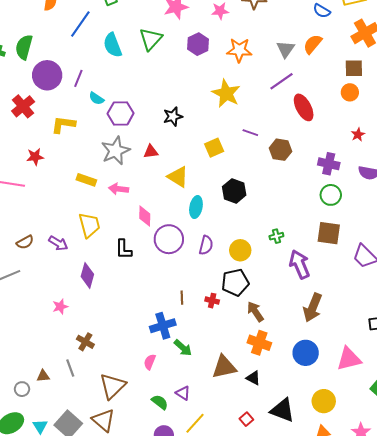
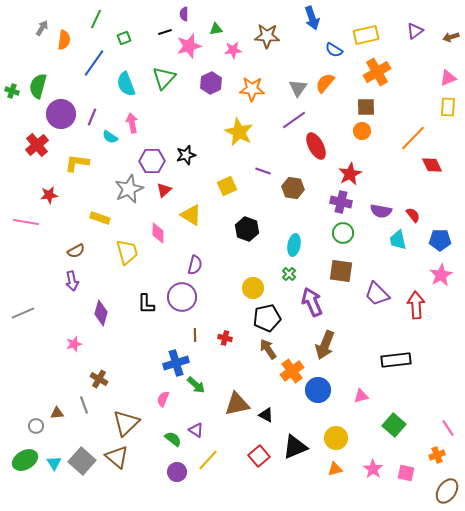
purple hexagon: (121, 113) -> (152, 161), moved
red star: (358, 135) -> (350, 174), moved, size x1.6
red triangle: (151, 152) -> (164, 190), turned -35
pink arrow: (119, 189) -> (132, 123), moved, turned 72
cyan ellipse: (196, 207) -> (294, 245), moved
pink diamond: (145, 216) -> (158, 233), moved
yellow trapezoid: (89, 225) -> (127, 252), moved
green cross: (276, 236) -> (289, 274), turned -32
purple circle: (169, 239) -> (182, 297), moved
brown semicircle: (25, 242) -> (76, 251), moved
purple arrow: (58, 243) -> (72, 281), turned 48
purple semicircle: (206, 245) -> (195, 265), moved
black L-shape: (124, 249) -> (146, 304), moved
black pentagon: (235, 282) -> (267, 318), moved
orange cross: (259, 343) -> (292, 371), moved, turned 35
pink triangle: (349, 359) -> (361, 396), size x0.6
black triangle: (282, 410) -> (295, 447), turned -44
red square: (246, 419) -> (259, 456), size x1.5

